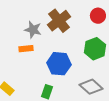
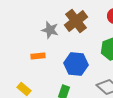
orange rectangle: (26, 49) -> (38, 56), moved

